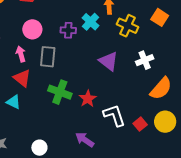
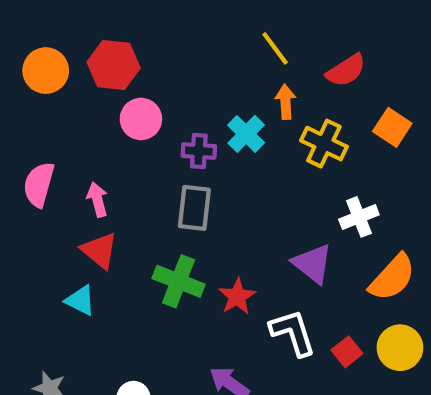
pink circle: (32, 29) -> (141, 119), moved
gray rectangle: (48, 57) -> (194, 208), moved
purple triangle: (109, 61) -> (313, 264), moved

